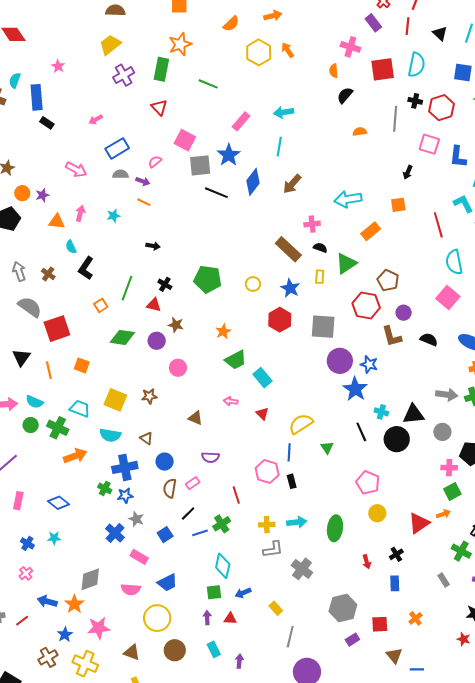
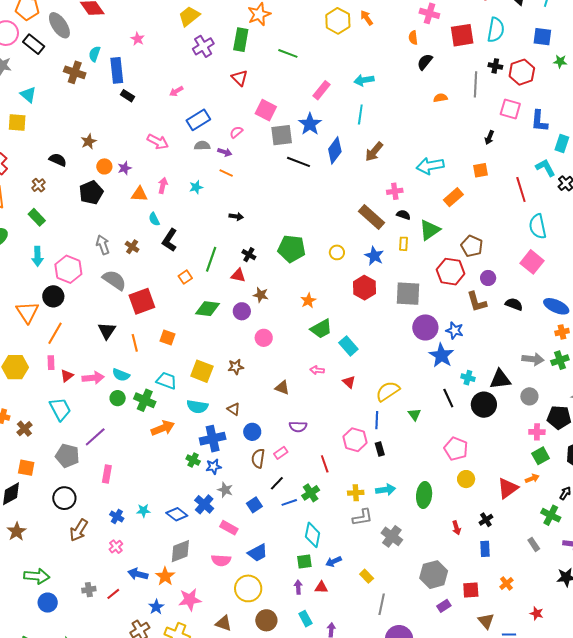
blue diamond: (58, 503) -> (177, 514), moved
red star: (464, 639) -> (537, 613), moved

